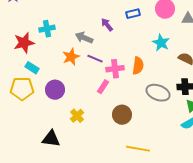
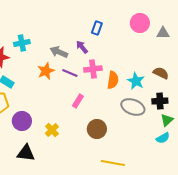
blue rectangle: (133, 14) -> (97, 28), moved, turned -56
purple arrow: (107, 25) -> (82, 47), moved
cyan star: (161, 43) -> (136, 81), moved
pink cross: (115, 69) -> (93, 69), moved
purple circle: (55, 90) -> (22, 121), moved

